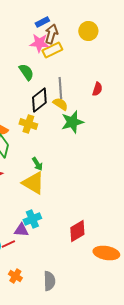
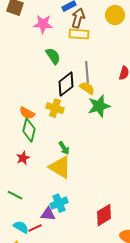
pink star: (39, 43) -> (43, 24), moved
yellow rectangle: (52, 50) -> (79, 34), turned 30

